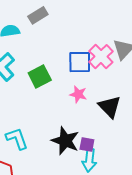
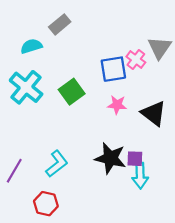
pink cross: (101, 57) -> (136, 60), size x0.7
cyan L-shape: (17, 139) -> (57, 164), turned 80

